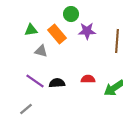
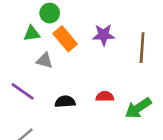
green circle: (71, 14) -> (50, 13), moved
purple line: (35, 81) -> (23, 91), moved

